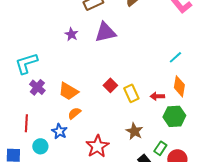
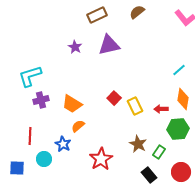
purple cross: (37, 87) -> (41, 100), turned 35
green rectangle: (160, 148) -> (159, 152), moved

